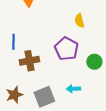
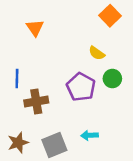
yellow semicircle: (79, 21) -> (97, 53), turned -40
green circle: (94, 62) -> (112, 79), moved

